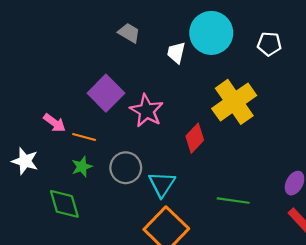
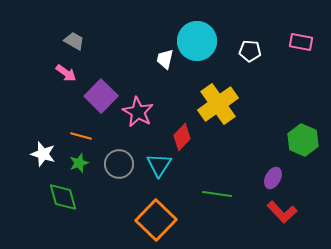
gray trapezoid: (129, 33) -> (74, 41), moved
pink arrow: (54, 123) -> (66, 73), moved
white star: (25, 161) -> (43, 154), moved
cyan triangle: (162, 184) -> (159, 165), moved

